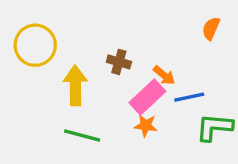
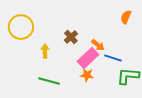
brown cross: (119, 62) -> (71, 37), turned 32
yellow arrow: (75, 85) -> (45, 51), size x0.6
blue line: (189, 97) -> (113, 58), turned 30

